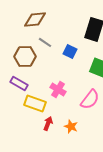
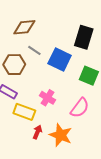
blue square: (70, 51) -> (60, 59), size x1.6
orange star: (71, 126) -> (61, 135), size x1.6

